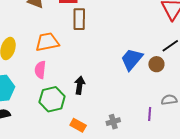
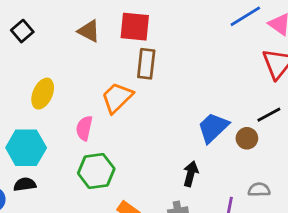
orange trapezoid: (47, 42) -> (117, 98), moved, turned -40
black arrow: (80, 85) -> (191, 174), moved

